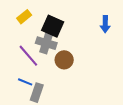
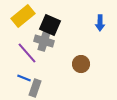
yellow rectangle: (24, 17) -> (23, 16), size x1.6
brown circle: (64, 60) -> (81, 64), moved

